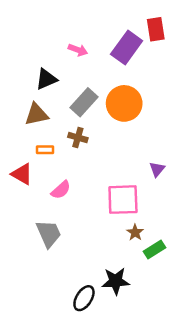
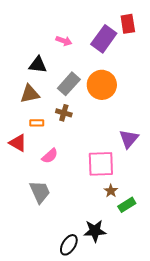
black triangle: (46, 79) -> (38, 65), turned 30
purple triangle: (157, 169) -> (129, 139), size x1.5

